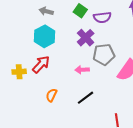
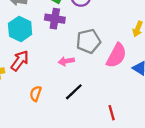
purple cross: (86, 38) -> (55, 19), moved, turned -30

